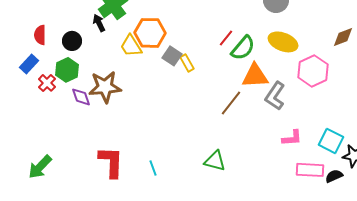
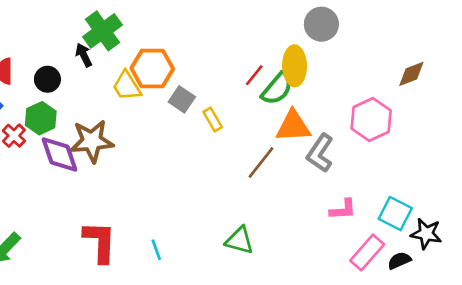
yellow ellipse: (283, 42) -> (295, 66), moved, turned 68
yellow rectangle: (187, 63) -> (213, 120), moved
purple diamond: (81, 97) -> (60, 154), size x1.5
pink rectangle: (310, 170) -> (367, 252), turned -52

